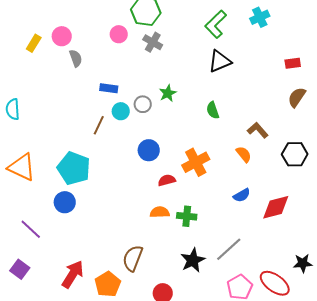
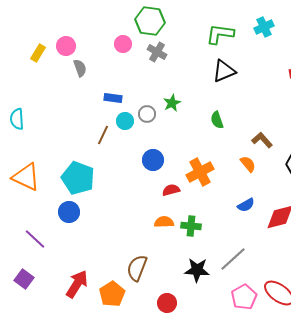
green L-shape: (216, 24) -> (220, 34), turned 52
black star: (193, 260) -> (197, 270), turned 30

